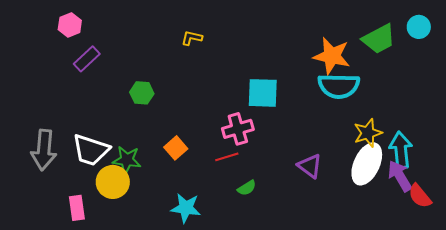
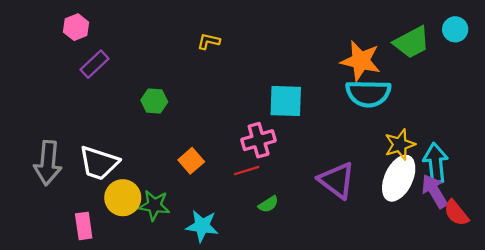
green star: (127, 160) -> (154, 205), moved
purple triangle: (310, 166) -> (337, 180), size x1.4

